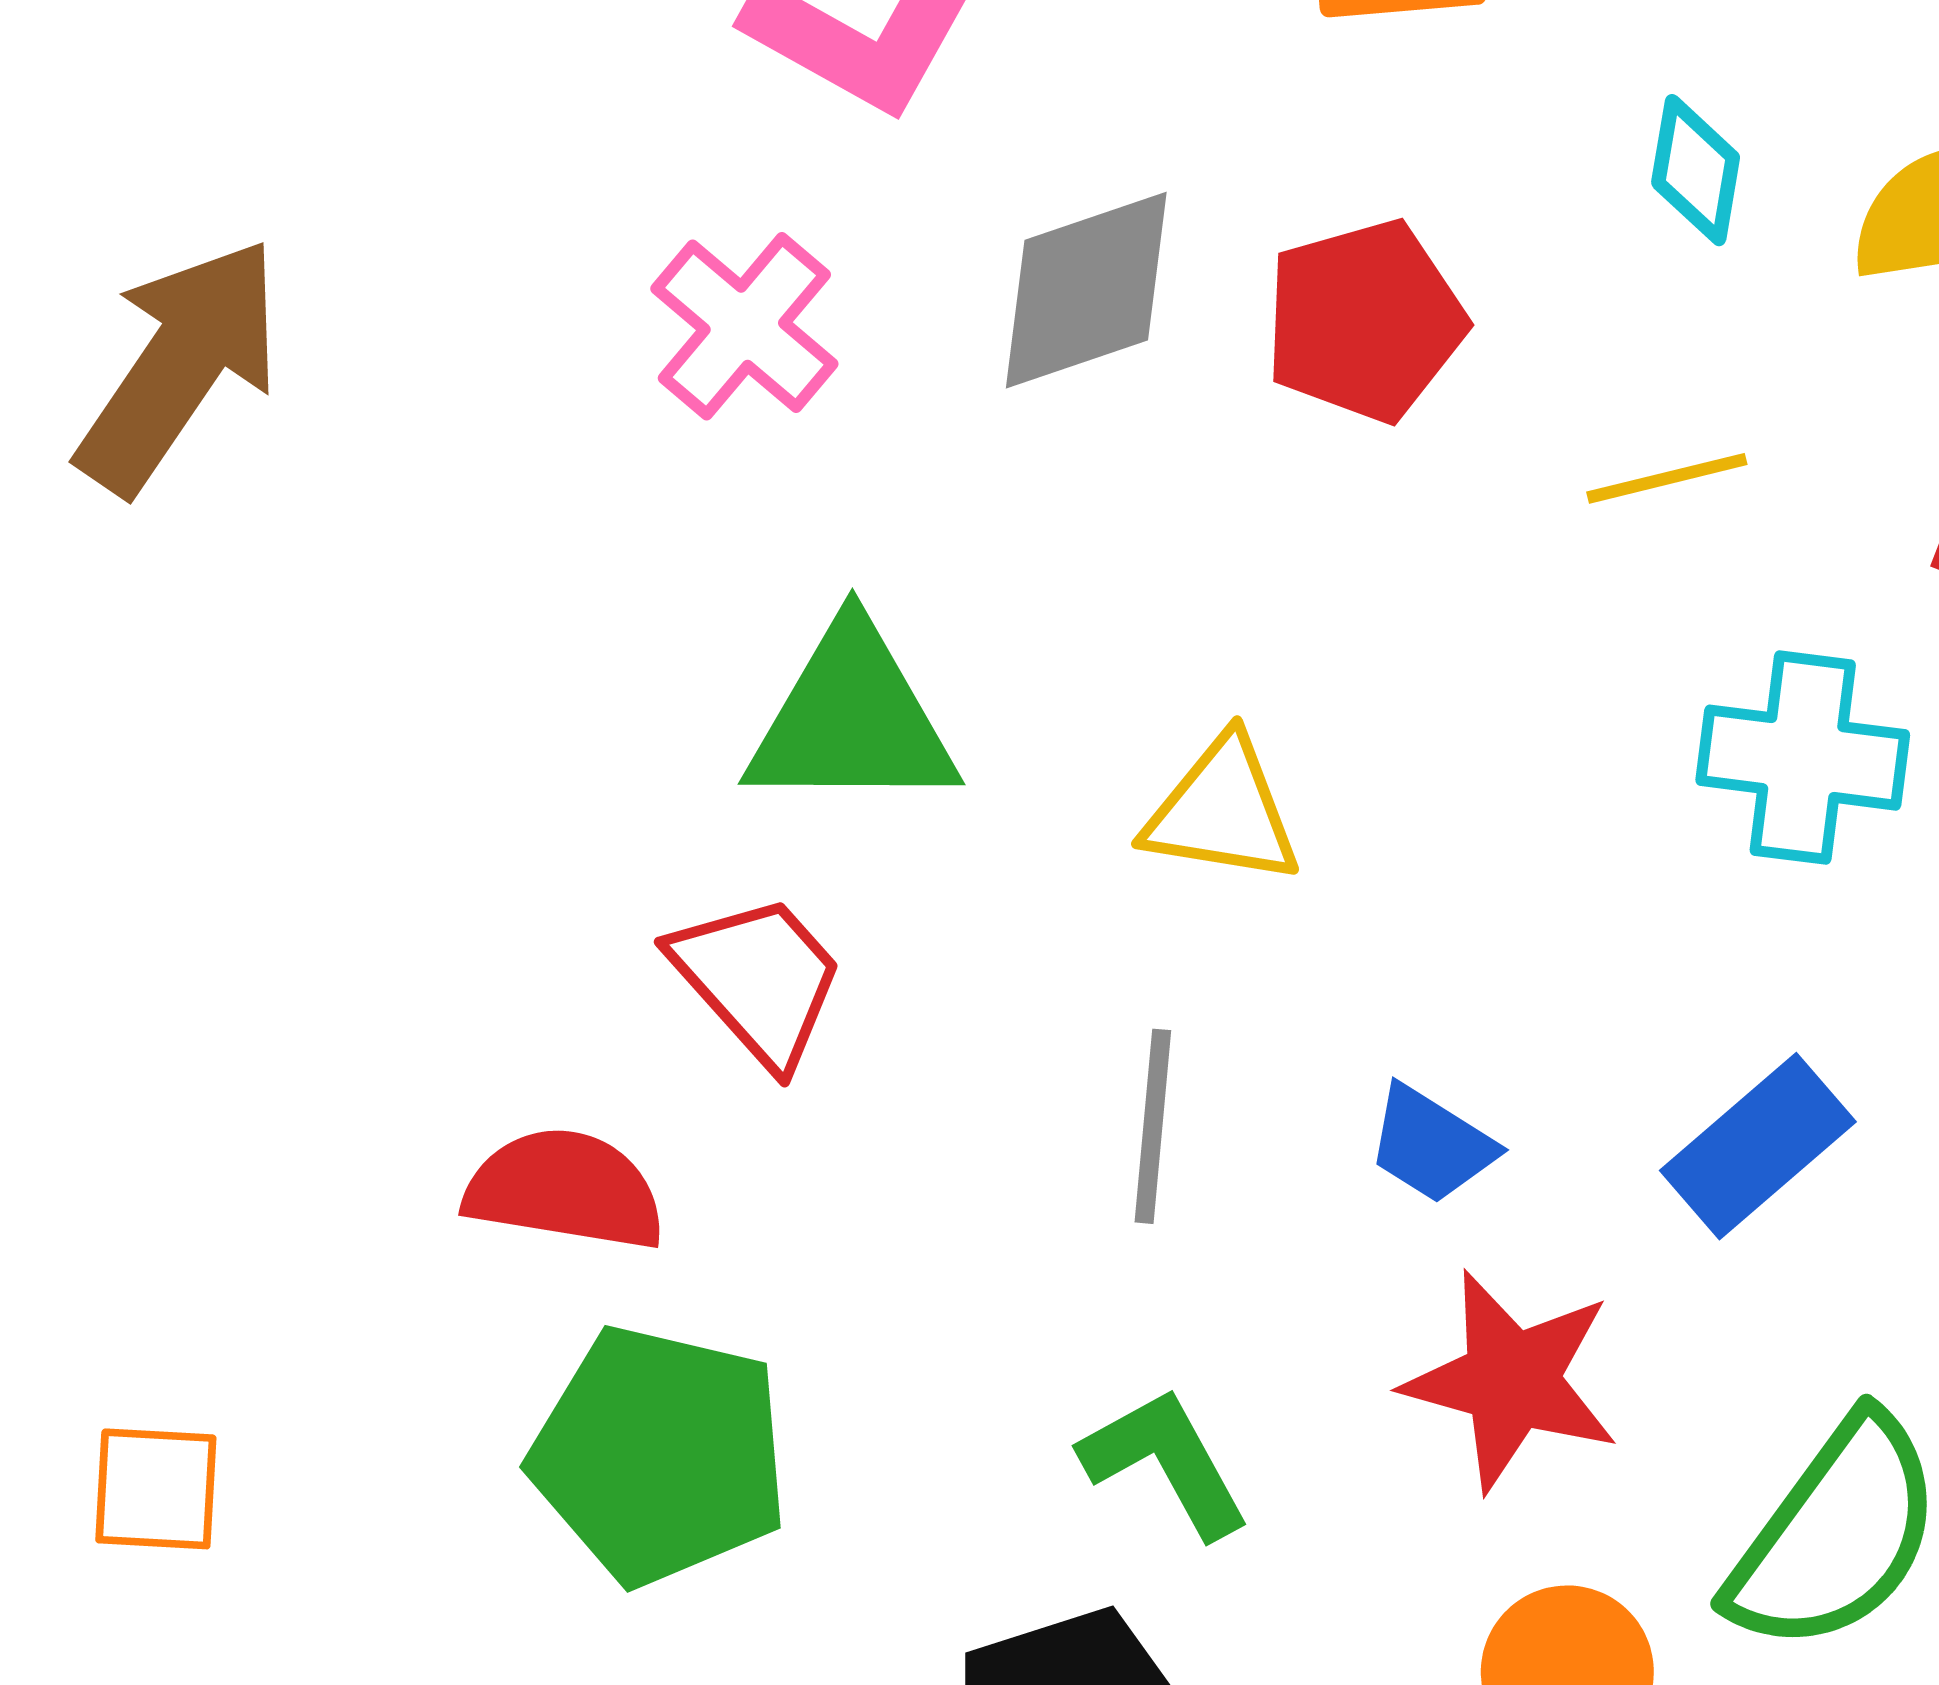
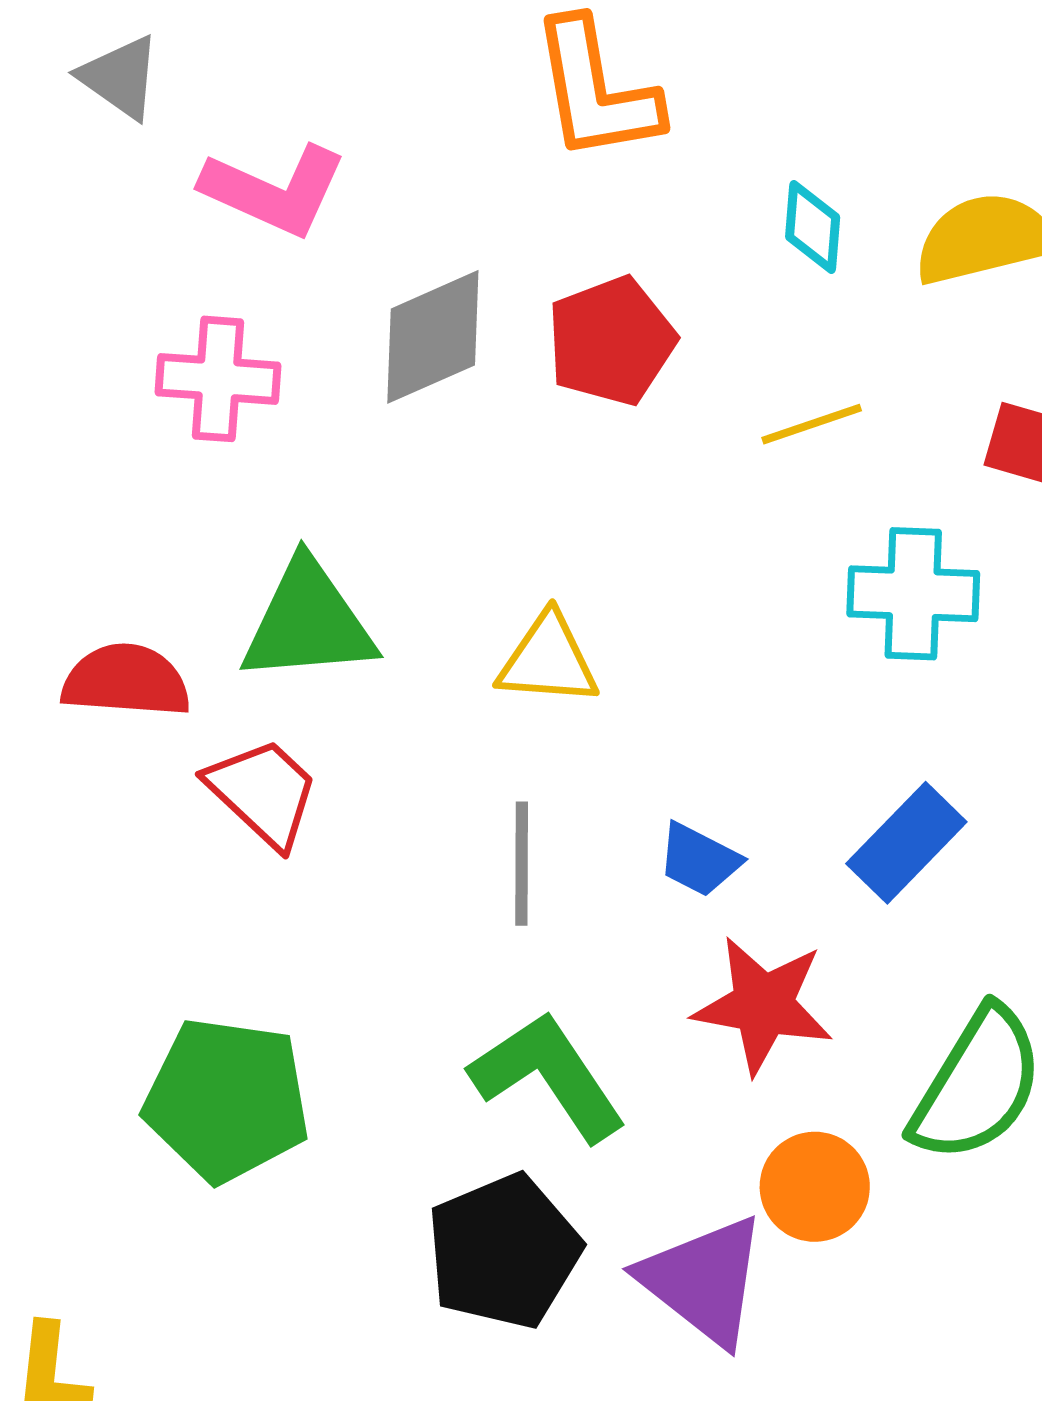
pink cross: (744, 326) -> (218, 379), turned -31
red semicircle: (565, 1190) -> (126, 681), moved
green L-shape: (1165, 1462) -> (548, 1076), size x1.4

